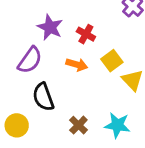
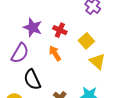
yellow square: (112, 61) -> (86, 41), moved
orange arrow: (77, 65) -> (55, 53), turned -133

